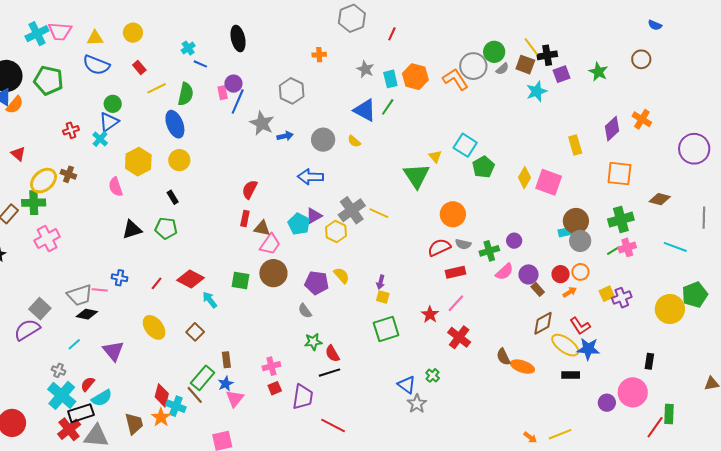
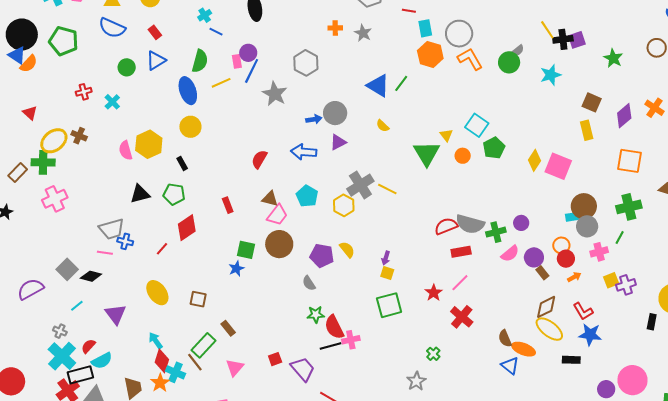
red line: (392, 34) -> (409, 11), turned 72
green circle: (494, 52) -> (509, 62), moved
brown square: (525, 65) -> (592, 102), moved
gray circle: (473, 66) -> (459, 34), moved
gray star: (365, 69) -> (363, 33), moved
purple square: (561, 74) -> (577, 40), moved
cyan rectangle: (390, 79) -> (425, 28), moved
yellow line: (157, 88) -> (221, 83), moved
blue triangle: (109, 122) -> (156, 60), moved
blue arrow: (285, 136) -> (314, 119), moved
yellow semicircle: (354, 141) -> (383, 126), moved
yellow hexagon: (138, 162) -> (149, 144), moved
blue arrow: (310, 177) -> (304, 152), moved
orange circle: (453, 214) -> (463, 156), moved, size x0.6
purple triangle: (314, 216) -> (338, 142), moved
red rectangle: (245, 218) -> (228, 205), moved, turned -35
gray semicircle: (463, 244) -> (470, 224), size x1.8
pink cross: (627, 247) -> (599, 252), moved
green line: (613, 251) -> (620, 238), turned -32
orange circle: (580, 272) -> (561, 245), moved
red diamond: (191, 279) -> (187, 228), moved, turned -64
gray trapezoid: (80, 295) -> (112, 229), moved
cyan arrow: (210, 300) -> (156, 341), moved
gray square: (40, 309) -> (67, 269), moved
brown square: (195, 332) -> (198, 299), turned -36
yellow ellipse: (565, 345) -> (549, 329), moved
red semicircle: (332, 354) -> (334, 327), size x1.4
brown rectangle: (226, 360) -> (228, 328), turned -35
black rectangle: (649, 361) -> (652, 322), moved
pink cross: (271, 366) -> (351, 340), moved
blue star: (226, 384) -> (236, 269), moved
blue triangle: (407, 385) -> (510, 366), moved
purple trapezoid: (303, 397) -> (303, 369), turned -52

